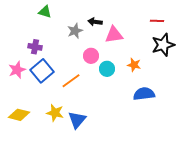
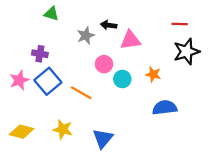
orange line: (71, 81) -> (81, 93), turned 66
blue triangle: (77, 120) -> (103, 139), moved

